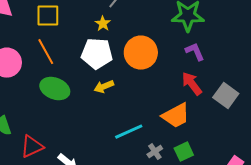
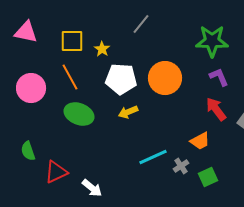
yellow star: (103, 24) -> (102, 49), moved
orange trapezoid: (176, 116) -> (200, 141), size x0.7
gray cross: (155, 152) -> (181, 166), moved

